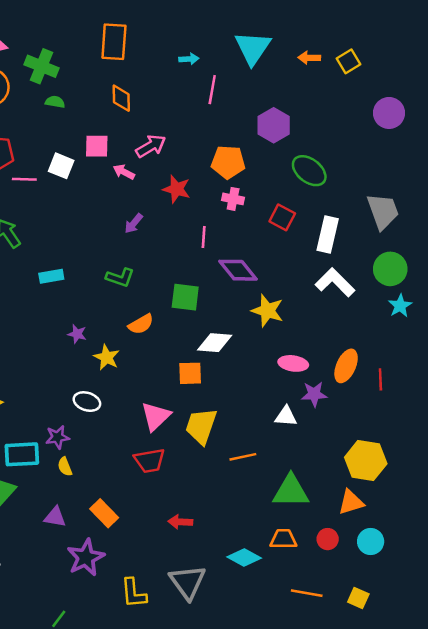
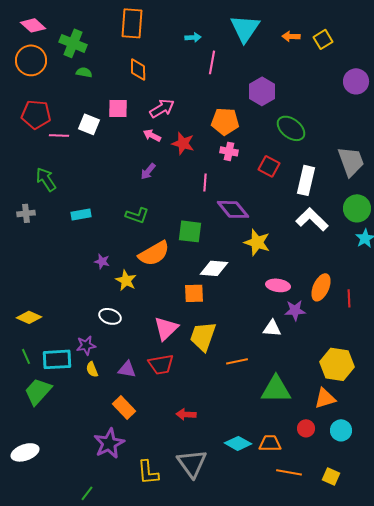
pink arrow: (124, 172) -> (152, 135), moved
orange semicircle: (141, 324) -> (154, 253), size x1.5
purple triangle: (55, 517) -> (127, 369), moved
orange trapezoid: (283, 539) -> (270, 443), moved

